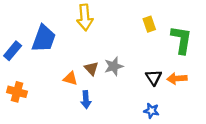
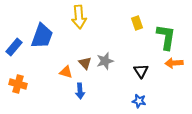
orange arrow: (177, 79) -> (174, 63), moved

